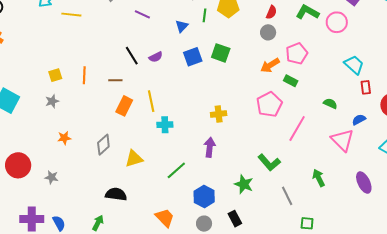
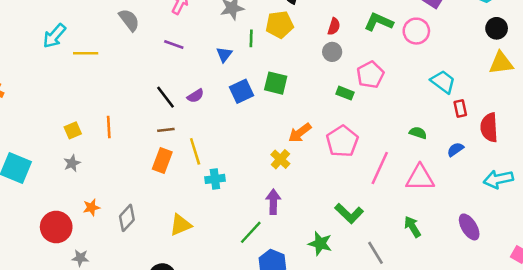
orange arrow: (270, 65) -> (300, 133), moved
brown line: (115, 80) -> (166, 130), moved
green rectangle: (291, 81) -> (345, 93), moved
yellow cross: (219, 114) -> (280, 159), turned -35
pink triangle: (342, 140) -> (420, 178), moved, turned -40
gray diamond: (103, 145) -> (127, 218), moved
red circle: (18, 165) -> (56, 227), moved
green line: (176, 170) -> (251, 232), moved

